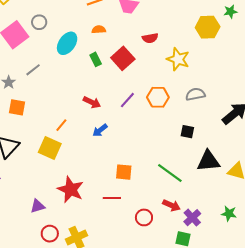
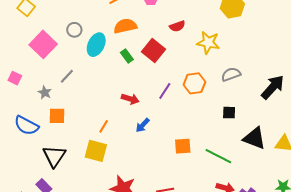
gray circle: (39, 22) -> (74, 30), moved
orange semicircle: (99, 30) -> (125, 26), size x1.6
black triangle: (208, 161) -> (254, 138), turned 35
orange square: (124, 172) -> (183, 146), moved

